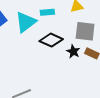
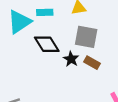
black diamond: (51, 40) -> (47, 44), turned 30

